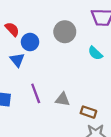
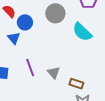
cyan semicircle: (95, 53) -> (82, 32), size x1.5
gray triangle: (63, 99) -> (54, 73), turned 40

